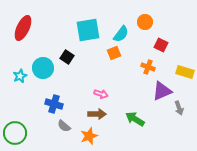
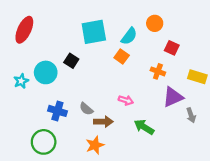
orange square: (114, 53) -> (122, 56), turned -32
pink arrow: (101, 94) -> (126, 100), moved
gray semicircle: (64, 126) -> (86, 109), moved
green circle: (15, 133) -> (44, 142), moved

